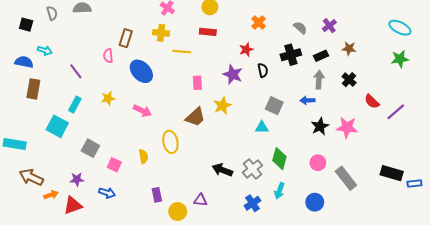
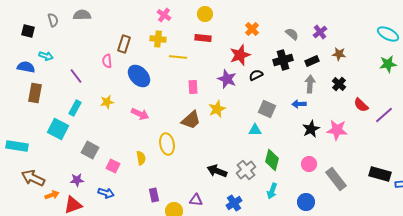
red star: (246, 50) -> (240, 55), size x1.5
black semicircle: (263, 70) -> (256, 75), turned -104
blue cross: (252, 203) -> (234, 203), moved

